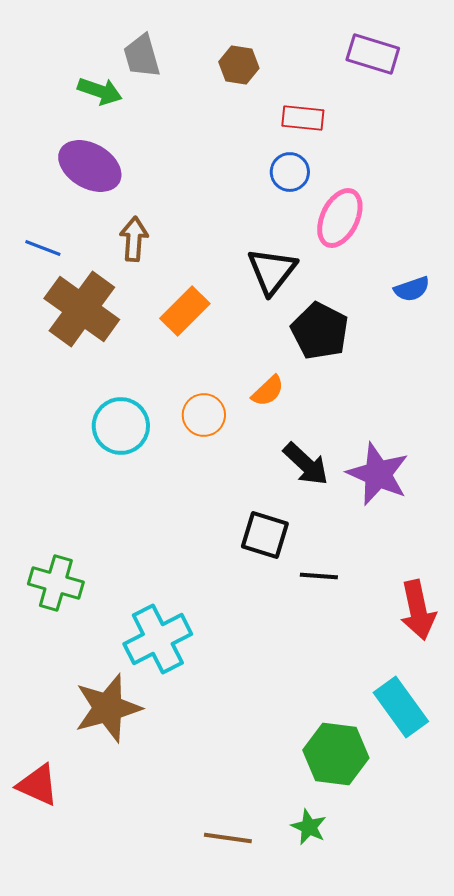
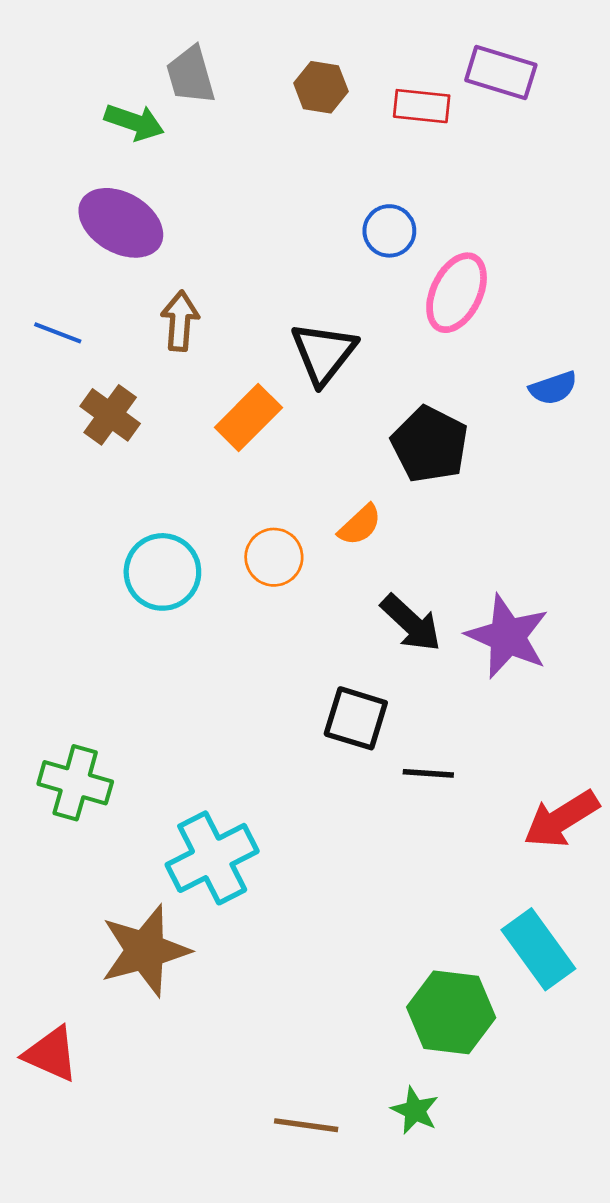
red rectangle: (303, 118) -> (422, 106), moved
black triangle: (272, 271) -> (324, 353), moved
brown cross: (82, 309) -> (110, 415), size x0.6
red arrow: (418, 610) -> (561, 819), turned 70

